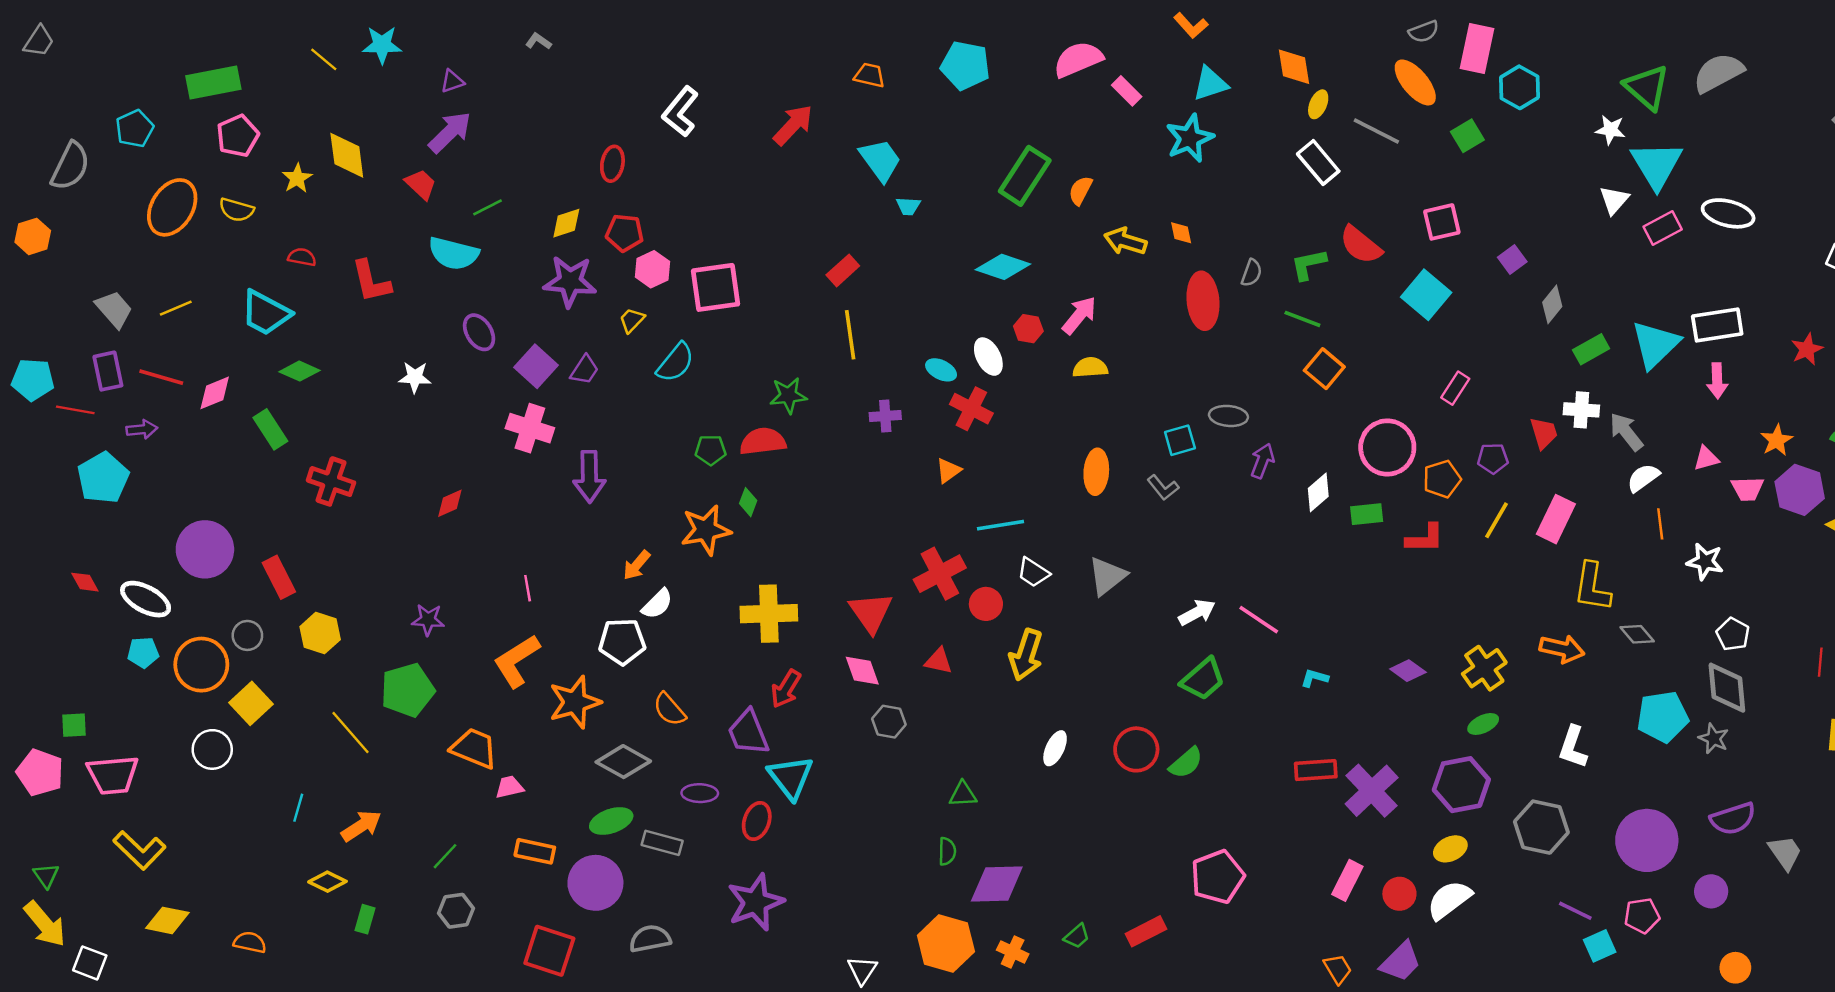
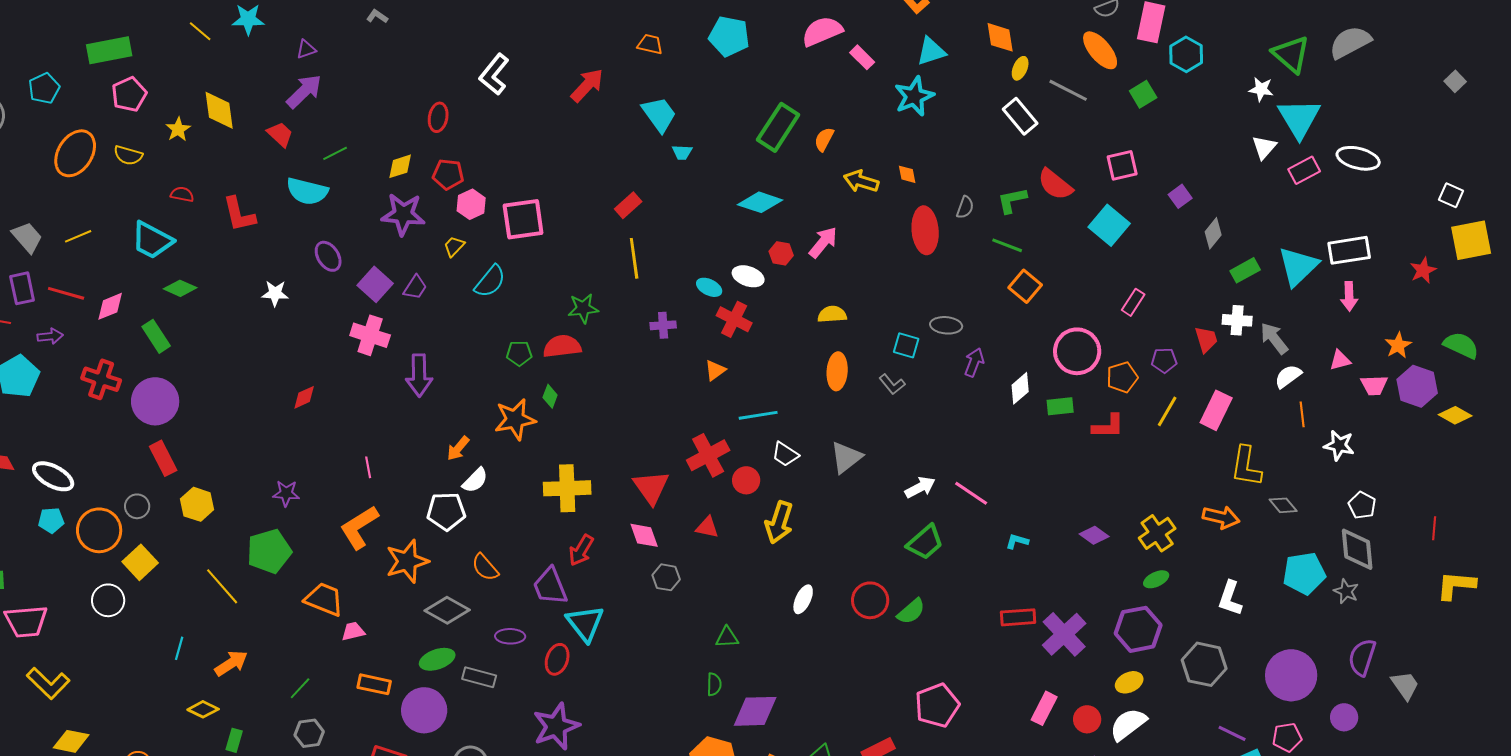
white ellipse: (988, 357) -> (748, 276), turned -44
yellow semicircle: (1090, 367) -> (832, 314), moved
cyan square: (1180, 440) -> (906, 345), turned 32
red cross: (331, 481) -> (101, 379), moved
purple circle: (205, 549) -> (155, 401), moved
purple semicircle: (1733, 819) -> (1362, 657), turned 126

